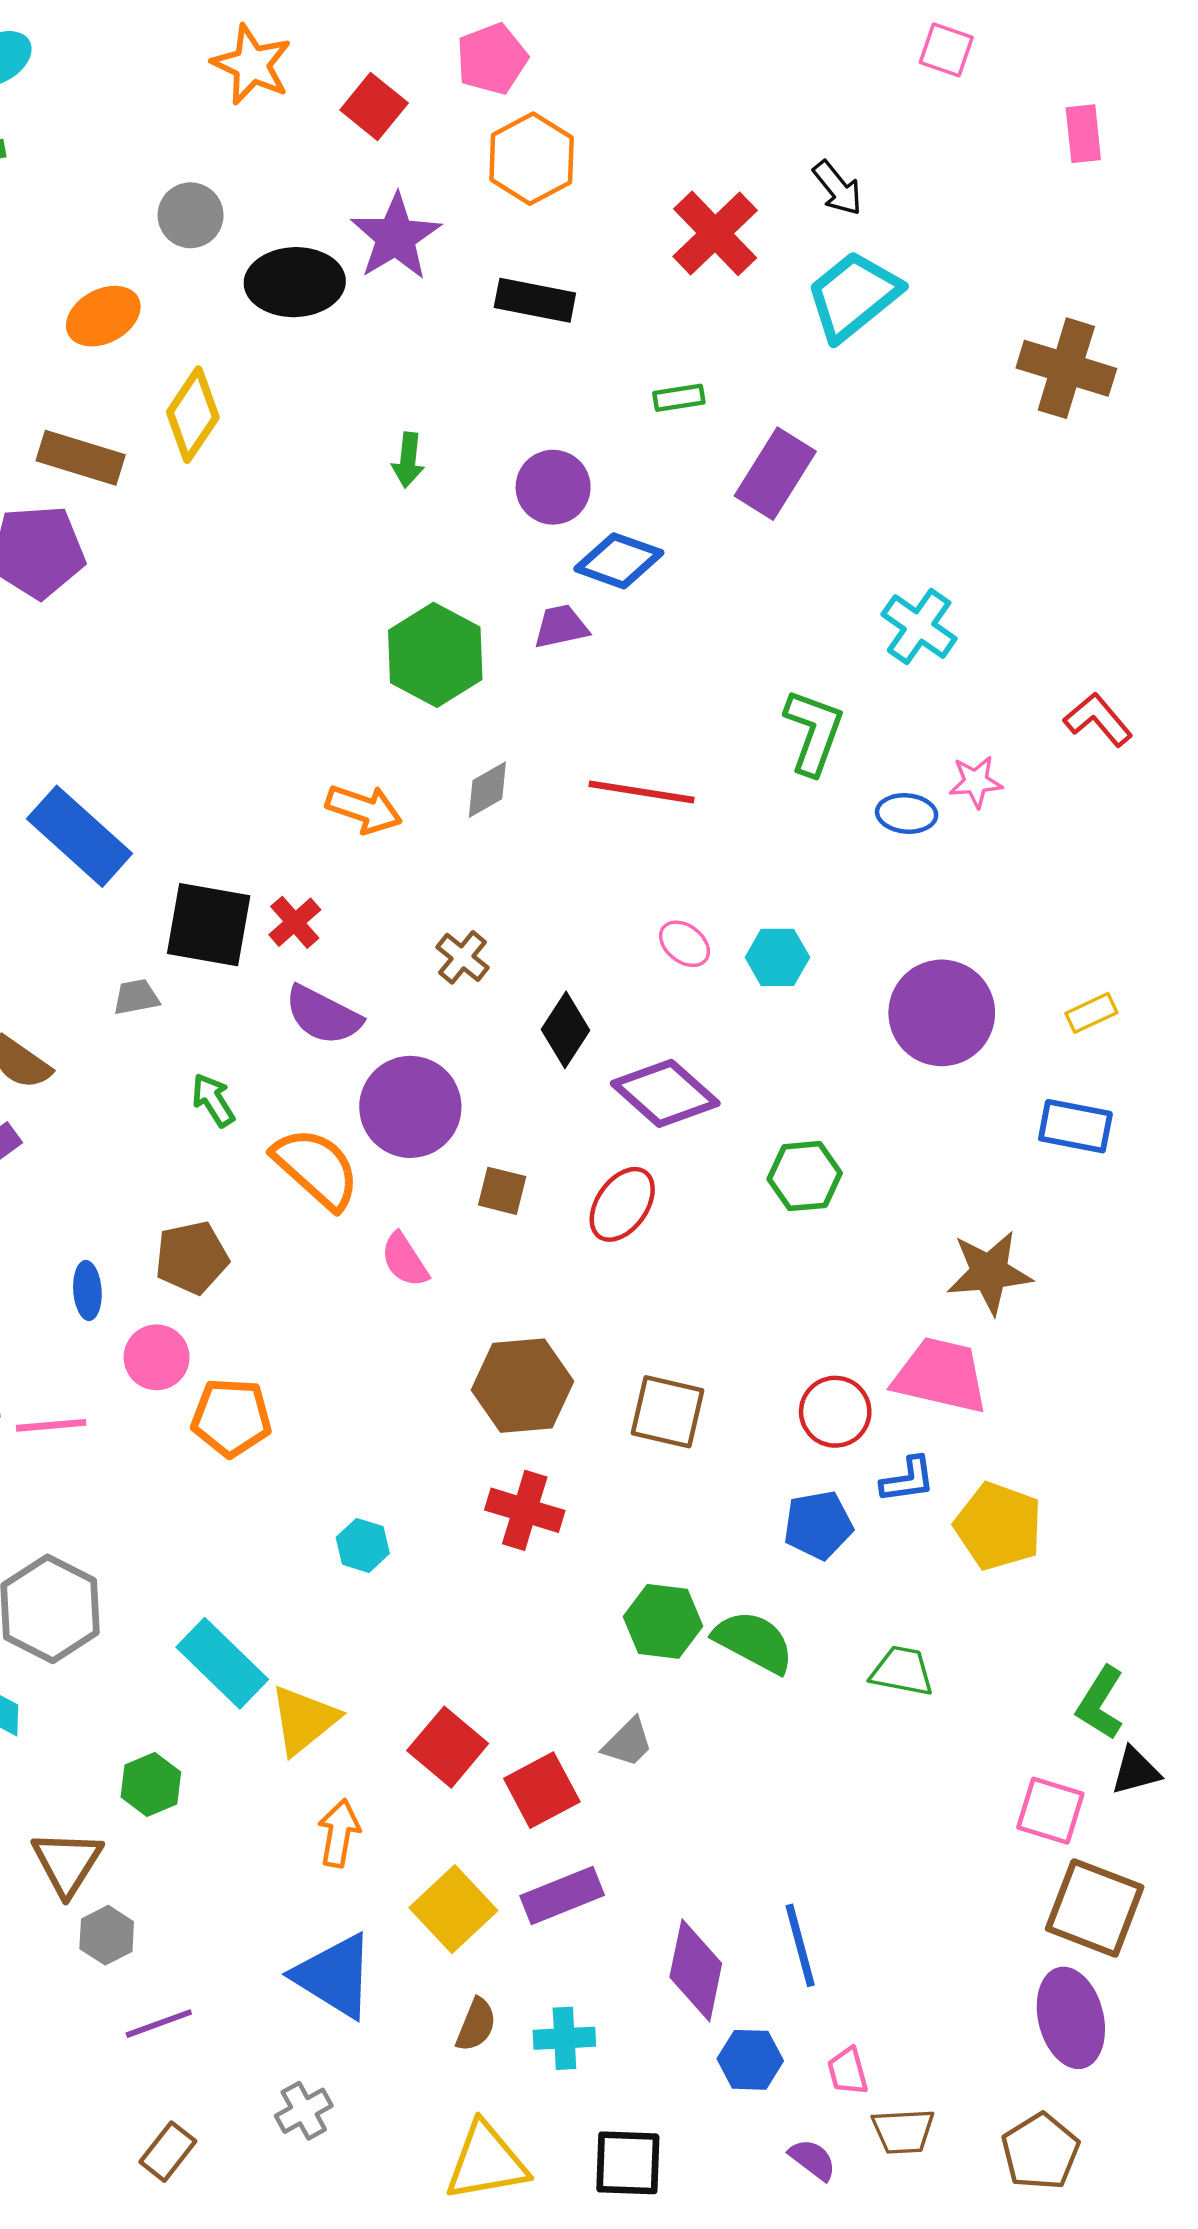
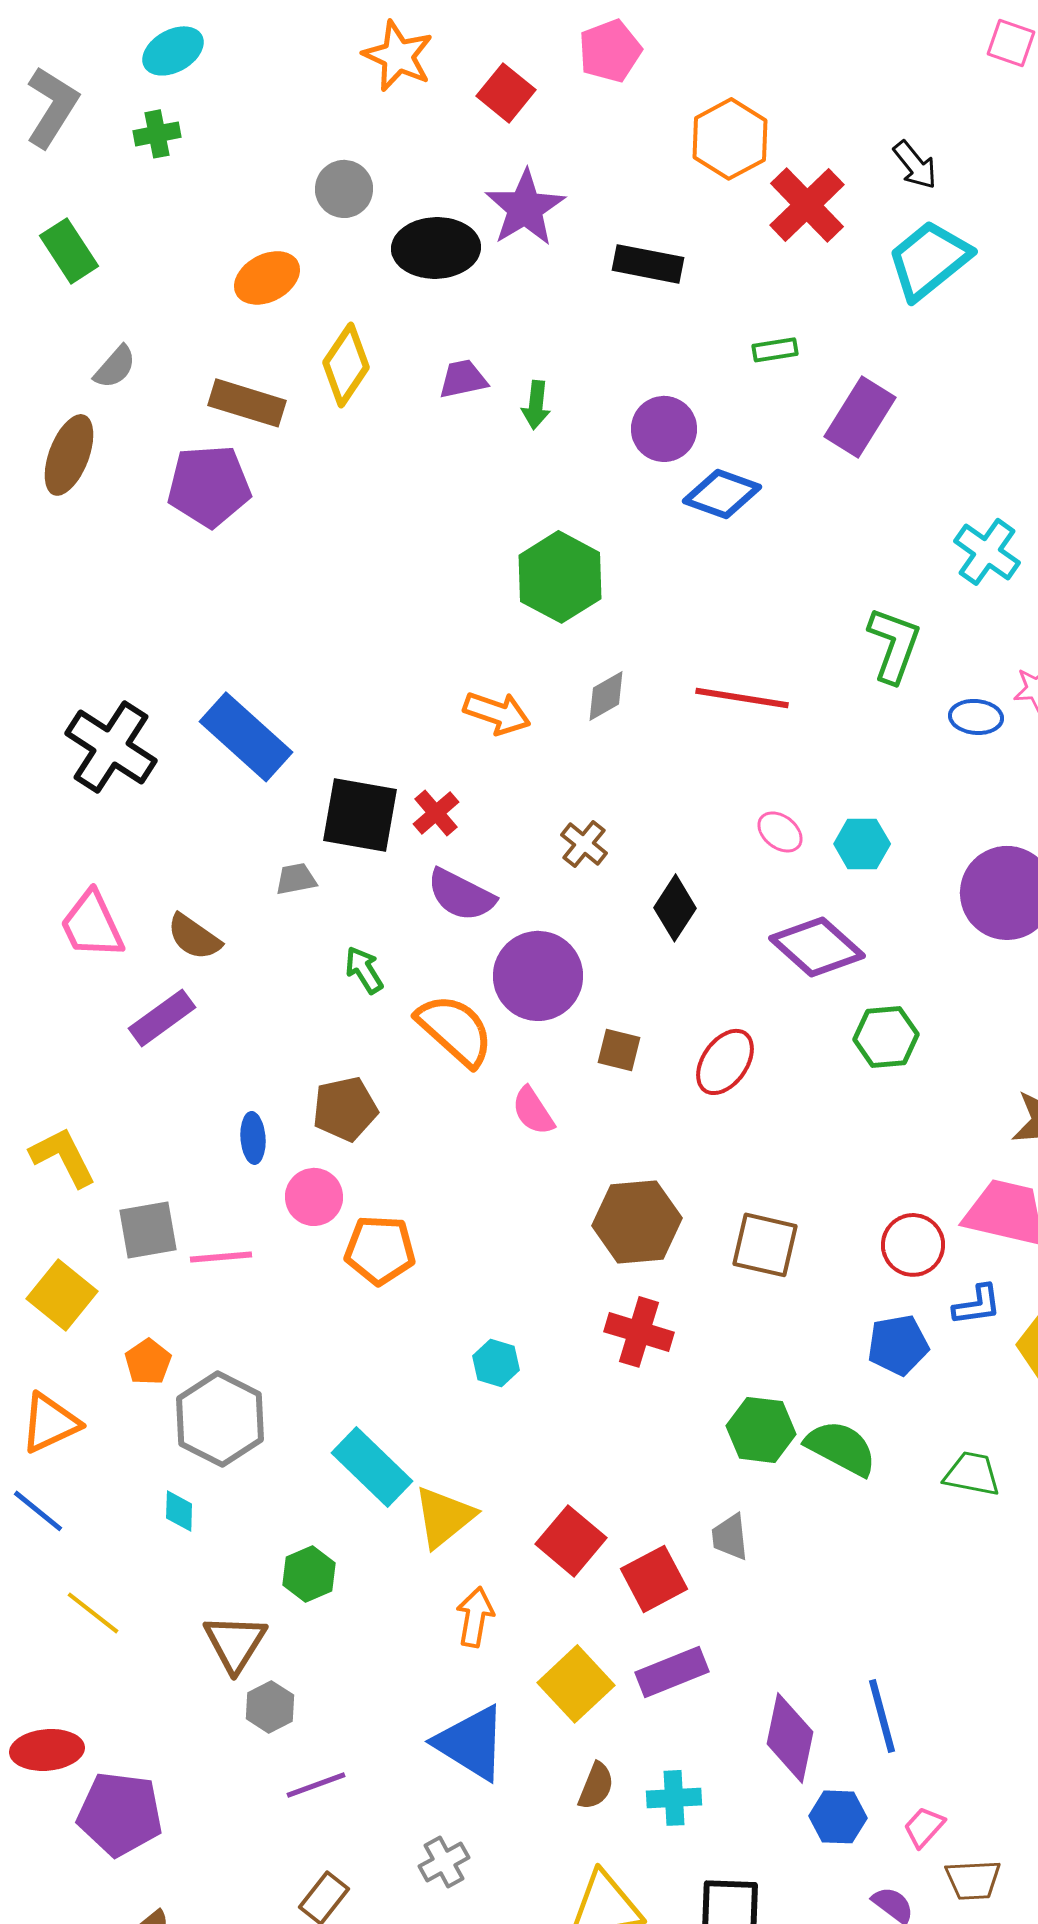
orange hexagon: (532, 159) -> (730, 139), moved
purple trapezoid: (561, 627) -> (463, 379), moved
purple diamond: (665, 1093) -> (817, 947), moved
gray trapezoid: (628, 1743) -> (730, 1537), turned 129
pink trapezoid: (848, 2071) -> (924, 1827), turned 57

